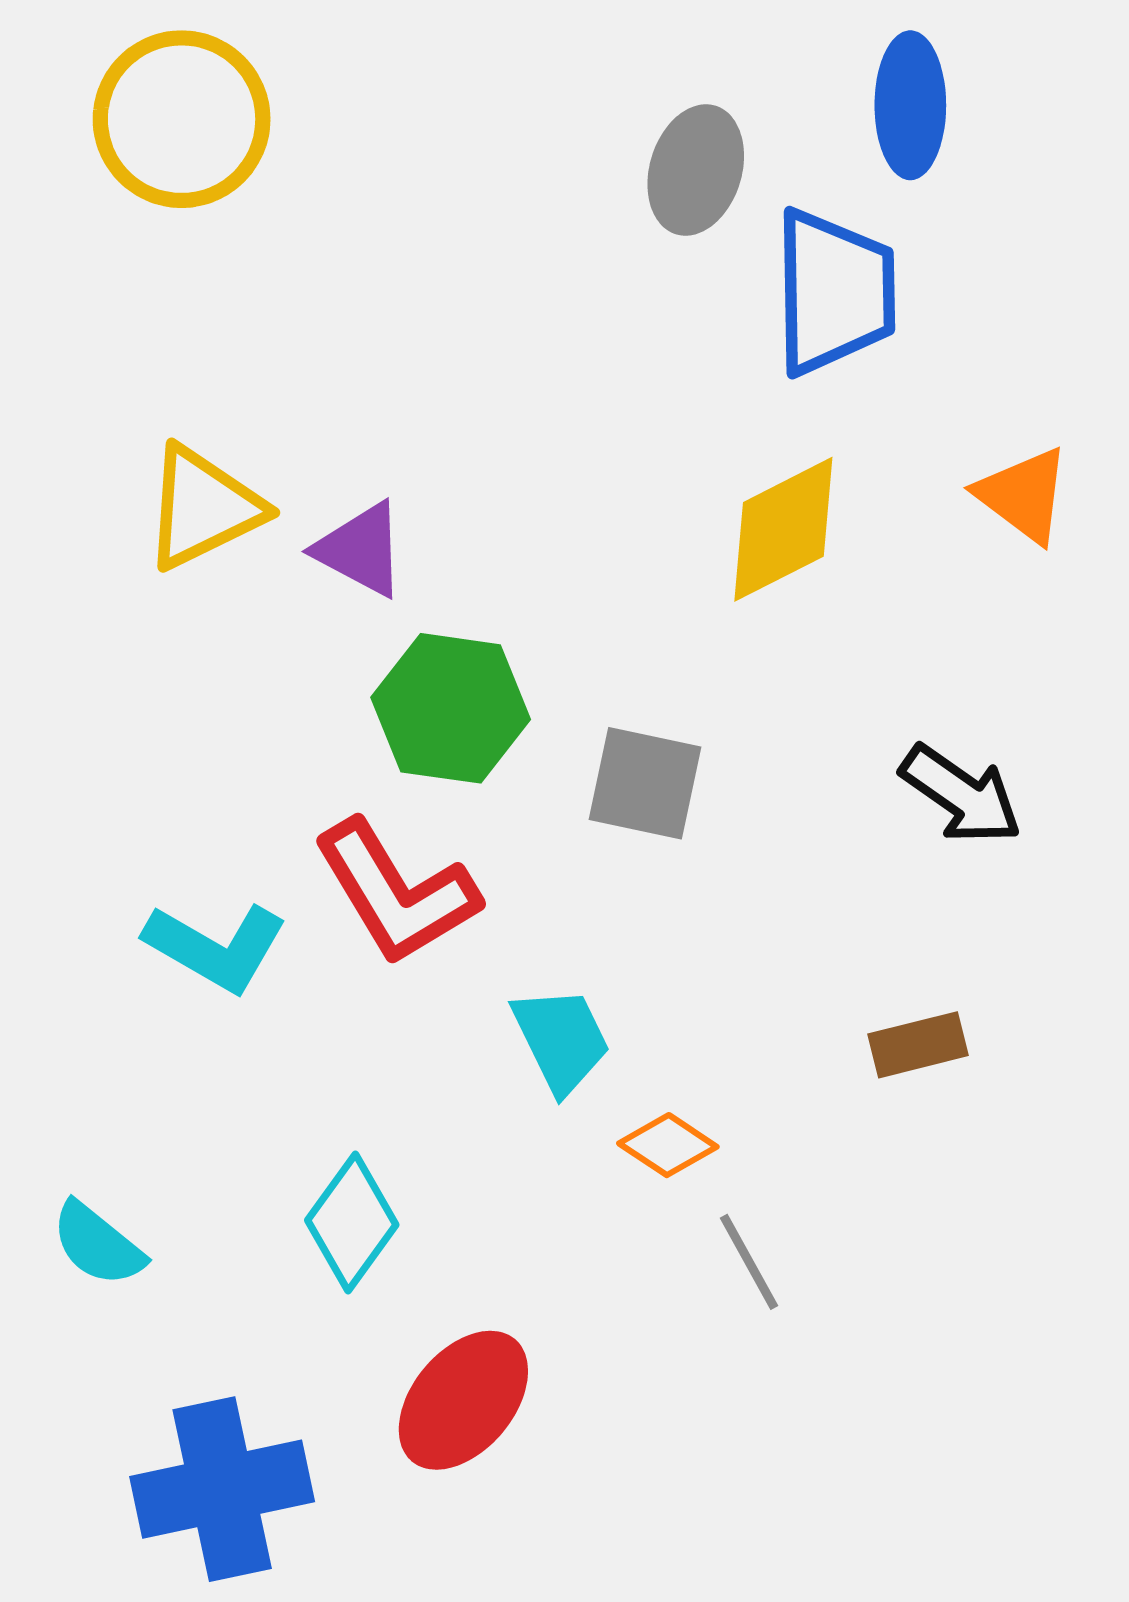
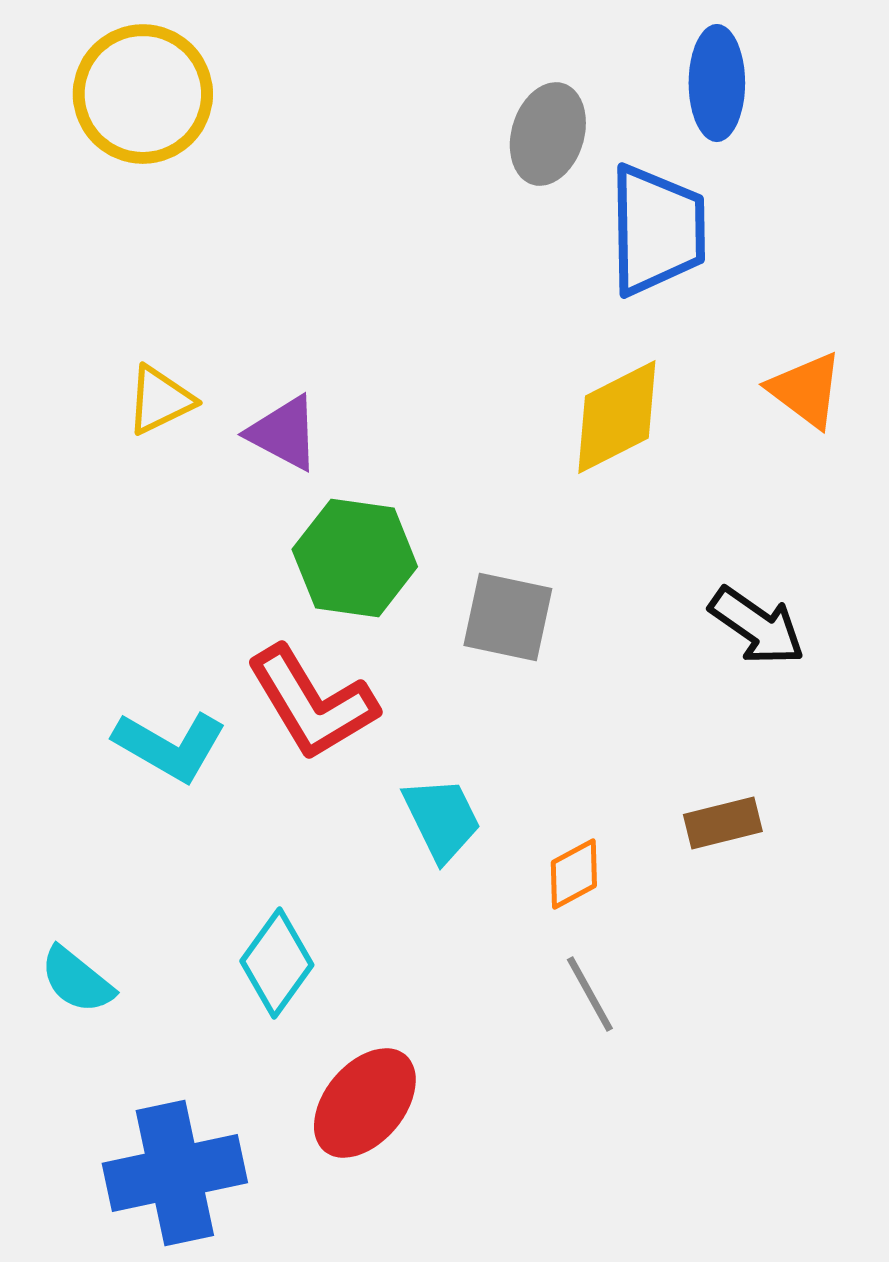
yellow triangle: (203, 508) -> (160, 400), size x0.7
orange diamond: (668, 1145) -> (574, 874), moved, turned -62

